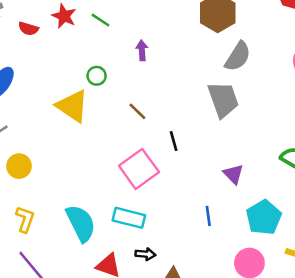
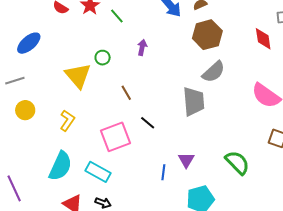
black line: (174, 141) -> (148, 123), turned -49
blue line: (208, 216) -> (163, 172), moved
yellow L-shape: (25, 219) -> (67, 121), moved
cyan semicircle: (81, 223) -> (60, 166), turned 36

